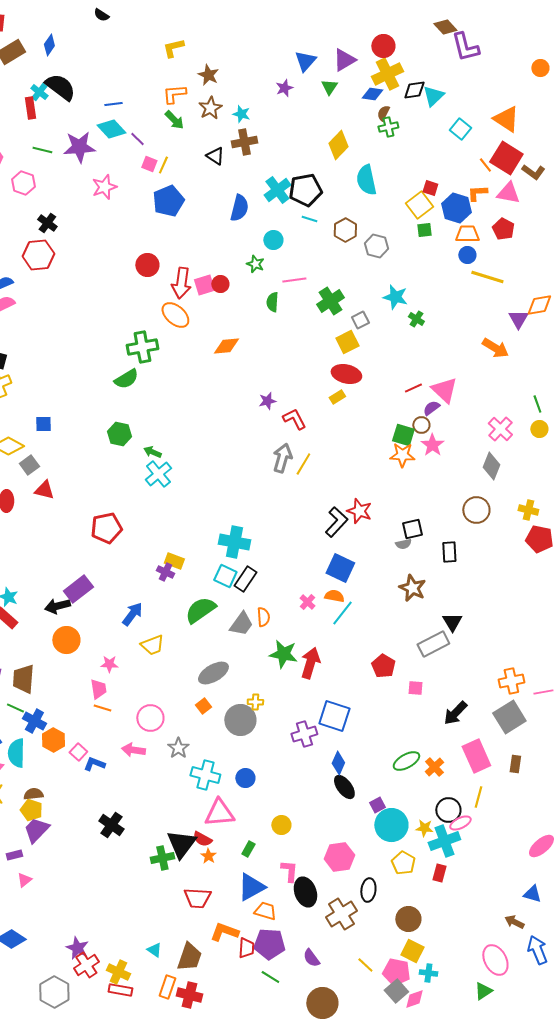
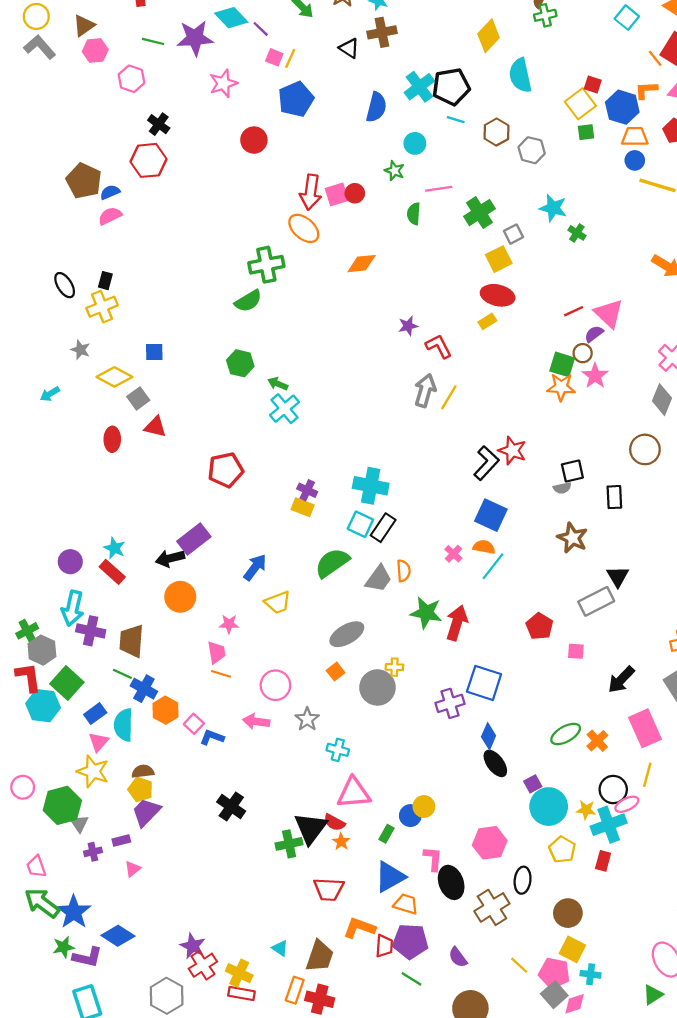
red circle: (147, 265) -> (254, 140), moved
purple cross: (165, 572) -> (307, 490), moved
cyan cross: (205, 775) -> (338, 750), size x0.7
blue circle: (245, 778) -> (410, 816), moved

